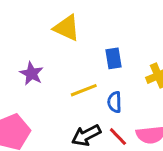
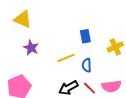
yellow triangle: (67, 28) -> (23, 19), moved

